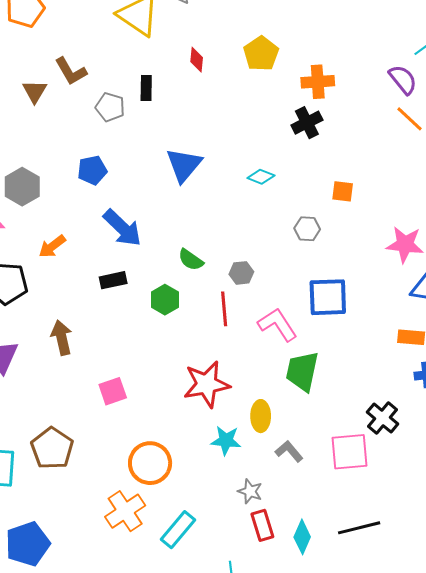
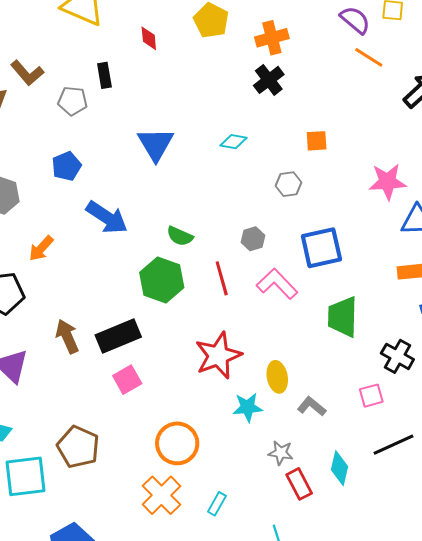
gray hexagon: (241, 273) -> (253, 239), moved
black rectangle: (113, 280) -> (118, 336), moved, size x1.6
green hexagon: (165, 300) -> (162, 280), size x1.5
green trapezoid: (302, 371) -> (343, 317), moved
pink square: (350, 452) -> (371, 396), size x0.6
black line: (359, 528) -> (393, 445), moved
cyan rectangle: (178, 530) -> (217, 504), size x0.6
cyan diamond: (302, 537) -> (339, 468), moved

